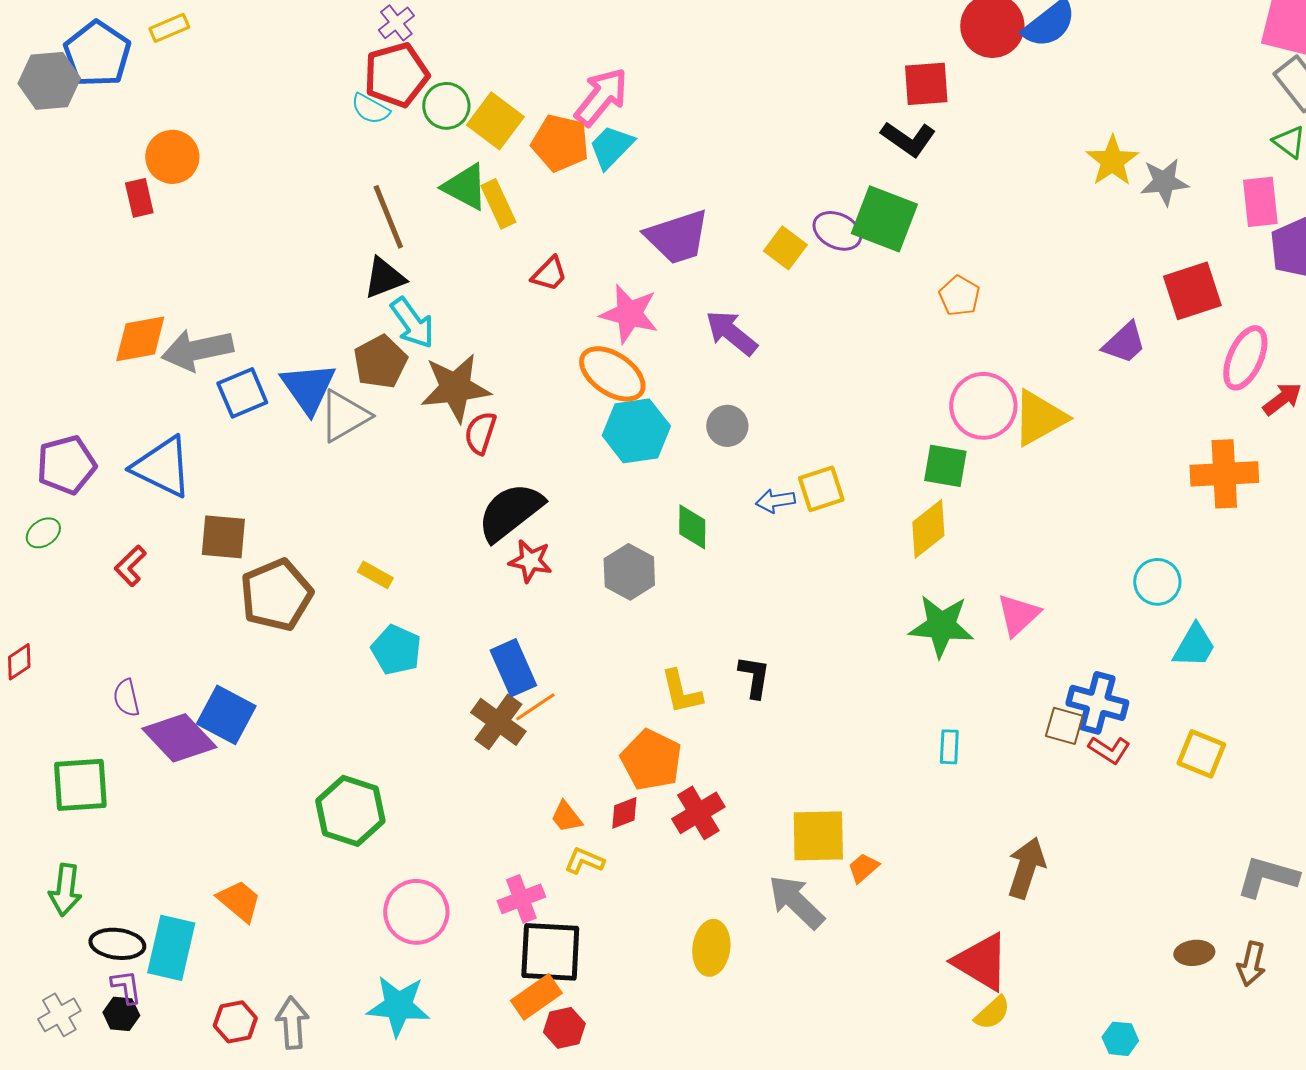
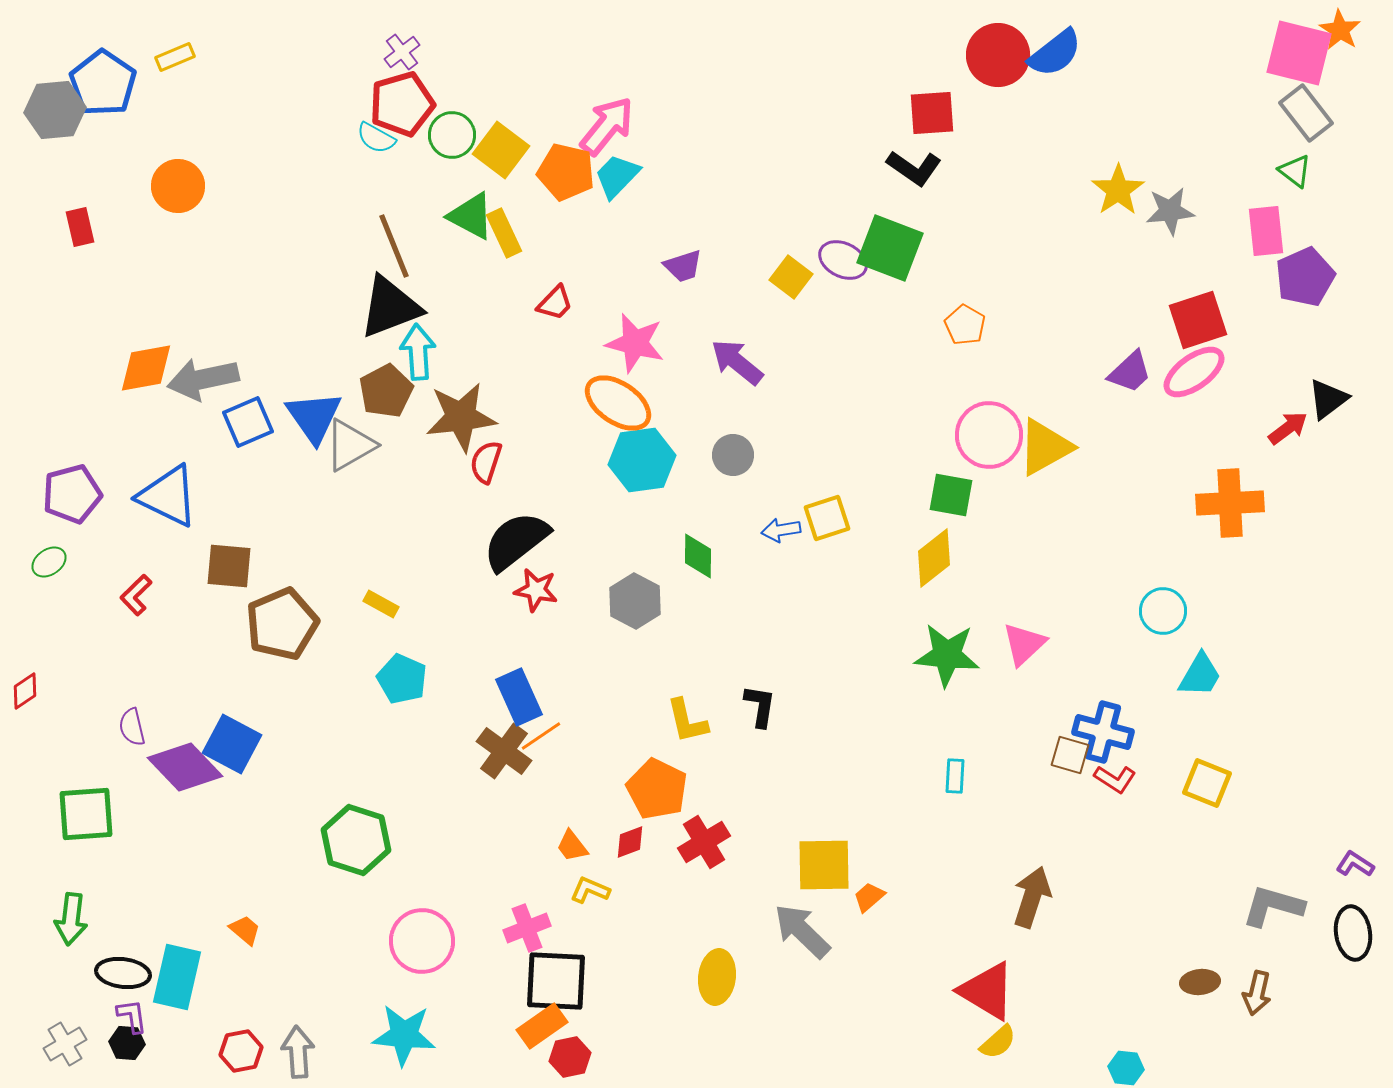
red rectangle: (139, 198) -> (80, 227), moved
purple trapezoid: (677, 237) -> (683, 266), size x0.6
black triangle: (384, 278) -> (390, 307), size x1.5
cyan arrow: (412, 323) -> (418, 352), turned -148
pink ellipse: (1245, 358) -> (1194, 372), moved, turned 30
orange trapezoid: (239, 901) -> (245, 930), size x0.7

